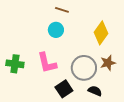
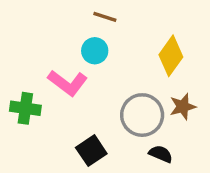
pink L-shape: (47, 63) -> (68, 83), moved, turned -40
black square: (64, 89) -> (91, 151), moved

